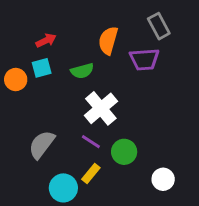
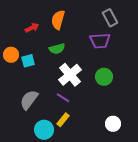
orange semicircle: (108, 40) -> (58, 20), moved
cyan square: (42, 68) -> (28, 61), moved
green circle: (124, 152) -> (104, 77), moved

